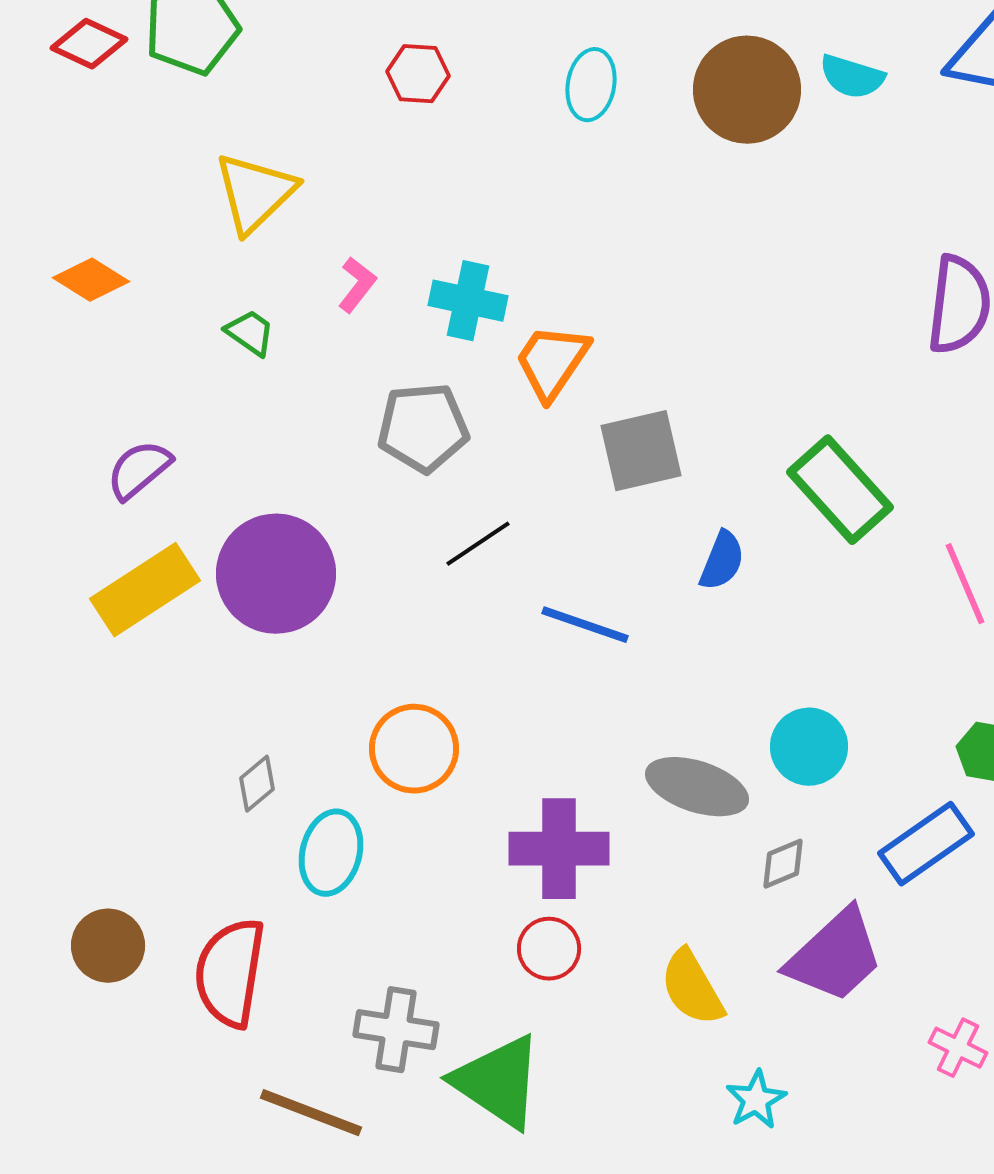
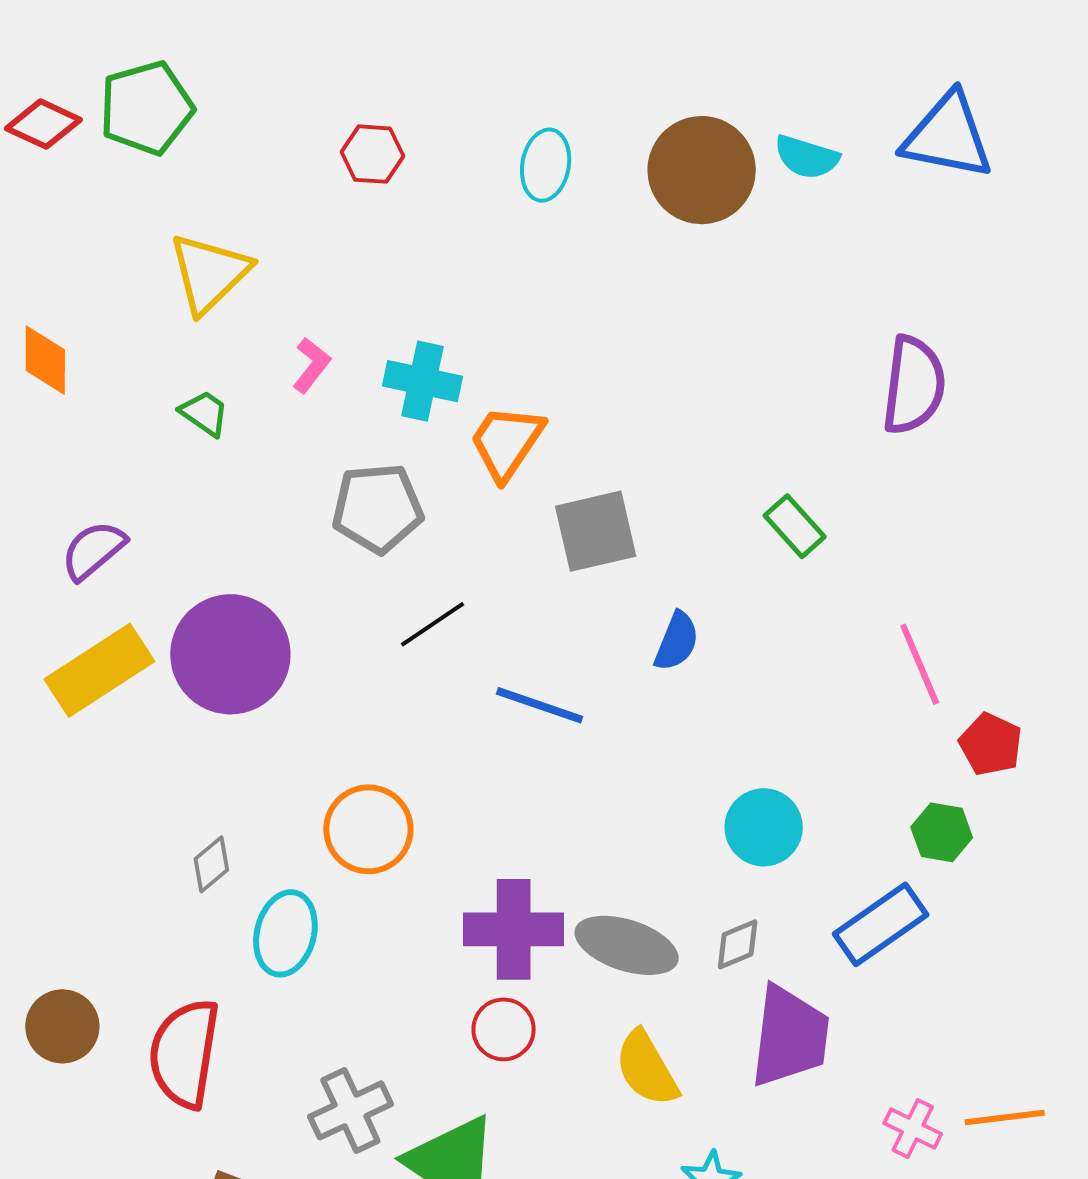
orange diamond: (91, 280) -> (45, 360), turned 58
green rectangle: (840, 490) -> (795, 526), moved, size x0.6
gray ellipse: (697, 787) -> (627, 945), moved
purple trapezoid: (835, 956) -> (790, 1036), turned -40
gray cross: (396, 1030) -> (350, 1110), turned -34

